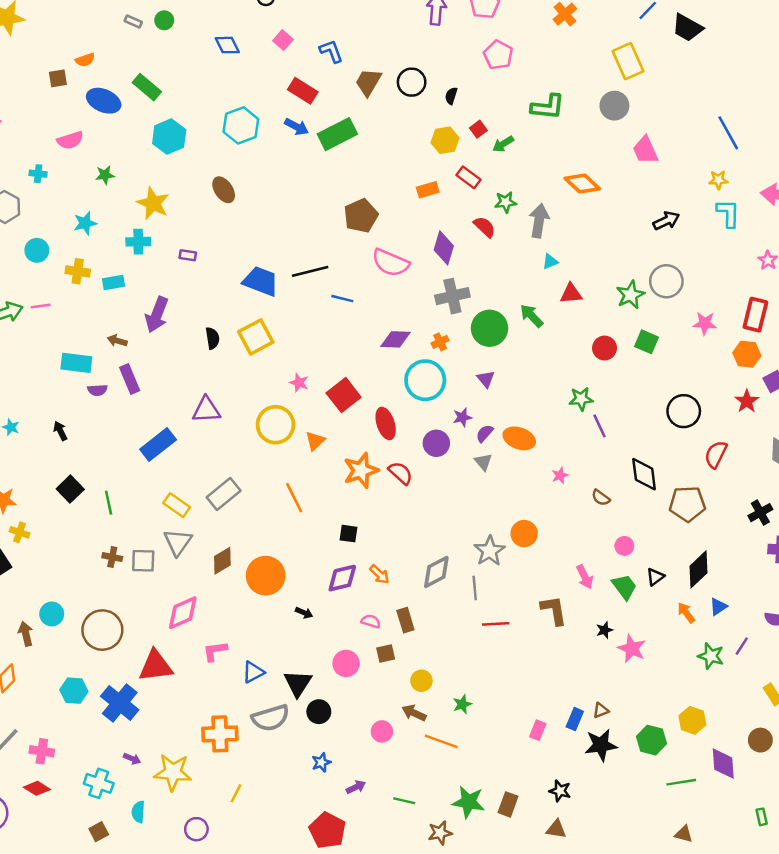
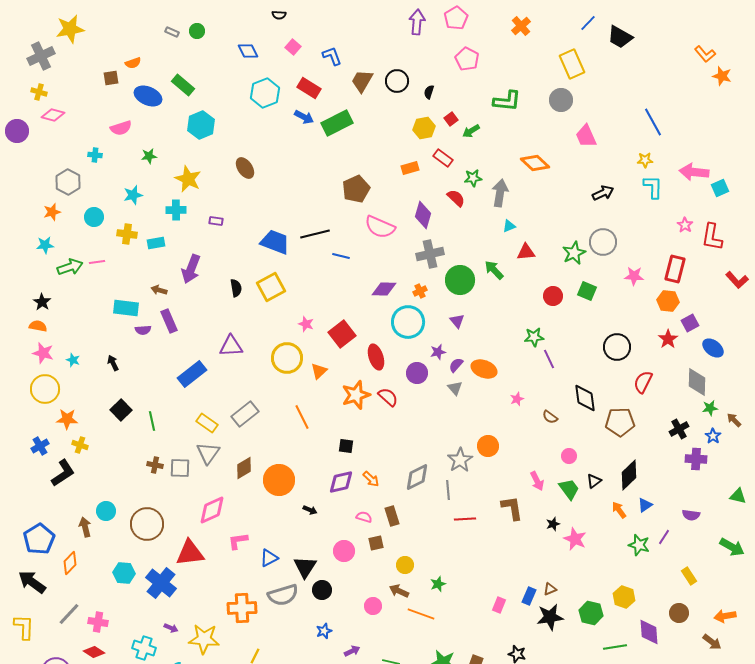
cyan hexagon: (241, 125) -> (265, 93), moved

